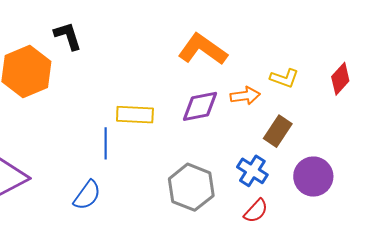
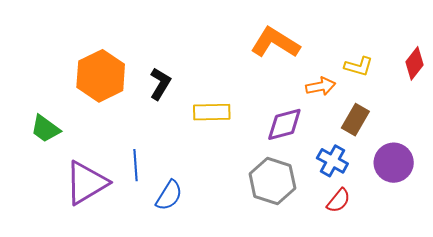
black L-shape: (68, 36) -> (160, 84), moved, turned 52
purple diamond: (200, 106) -> (284, 124), moved
blue line: (106, 143) -> (135, 165), moved

